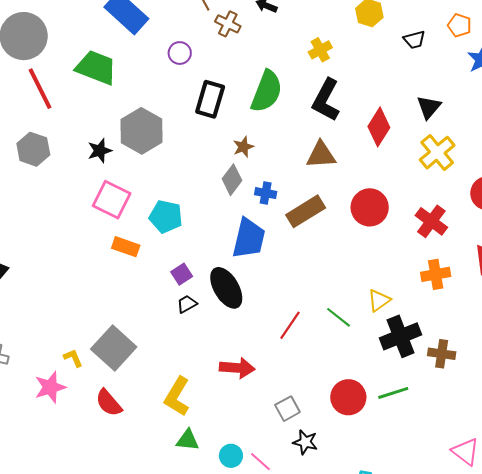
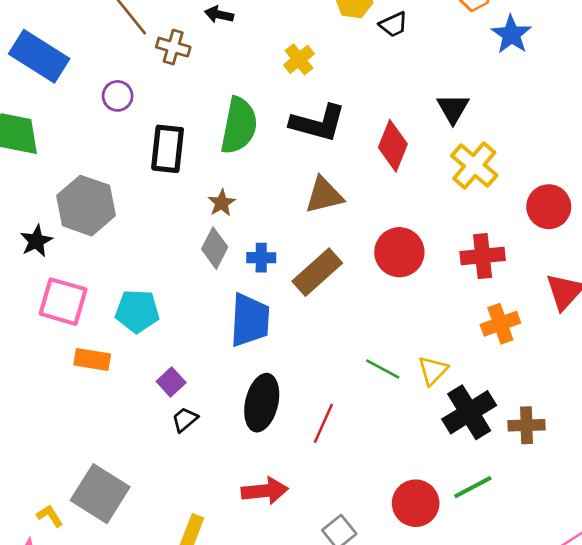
black trapezoid: (414, 40) -> (394, 24), moved
black L-shape: (326, 100) -> (318, 123), turned -93
red cross: (431, 221) -> (483, 256), turned -32
black ellipse: (226, 288) -> (262, 403), moved, turned 54
green line: (338, 317) -> (383, 369), moved

